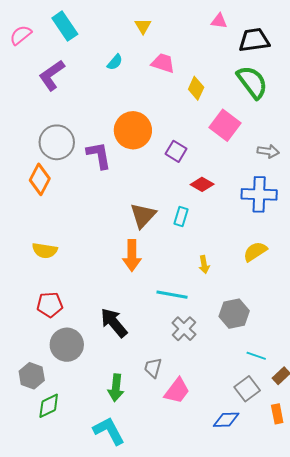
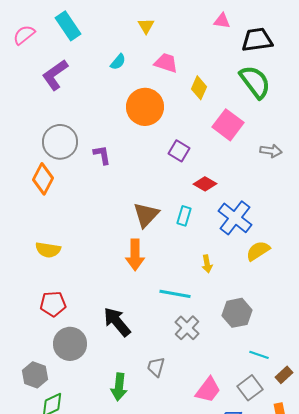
orange circle: (133, 130) -> (145, 107), moved
purple L-shape: (99, 155) -> (102, 155), size x0.7
blue cross: (259, 194) -> (235, 218), moved, turned 36
pink trapezoid: (177, 391) -> (208, 390), moved

